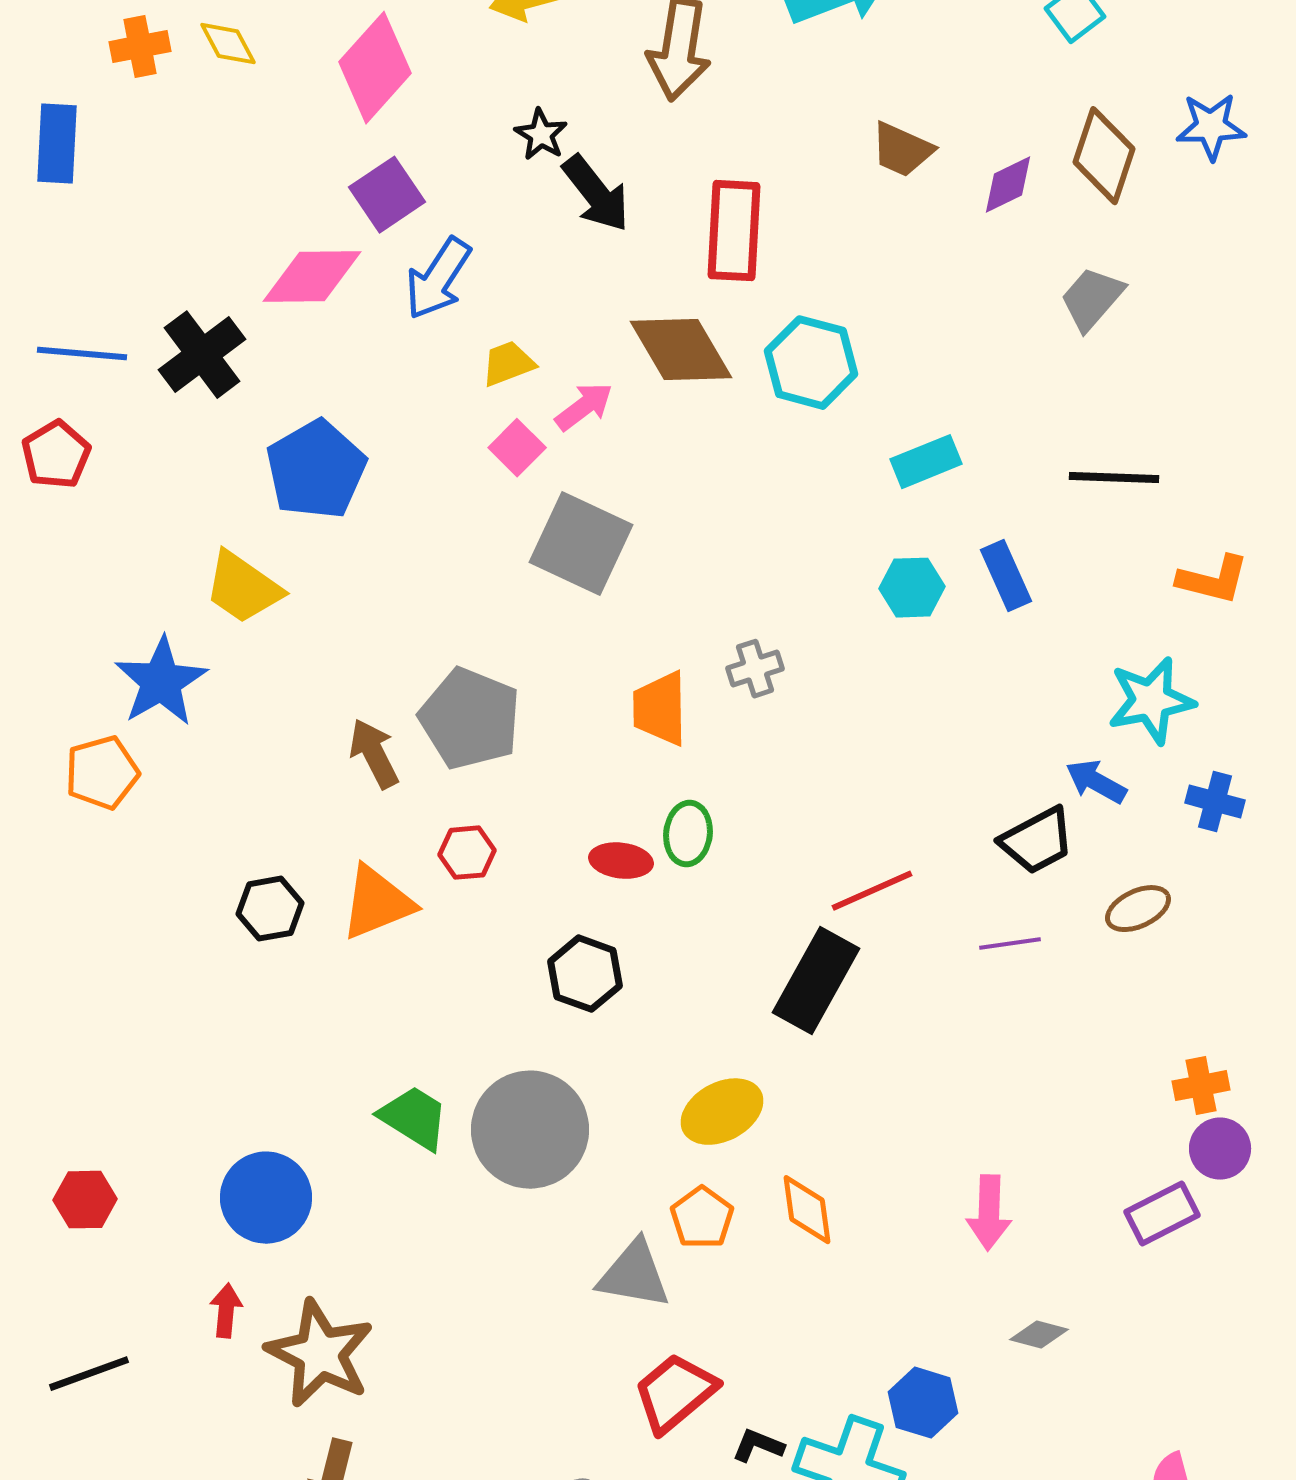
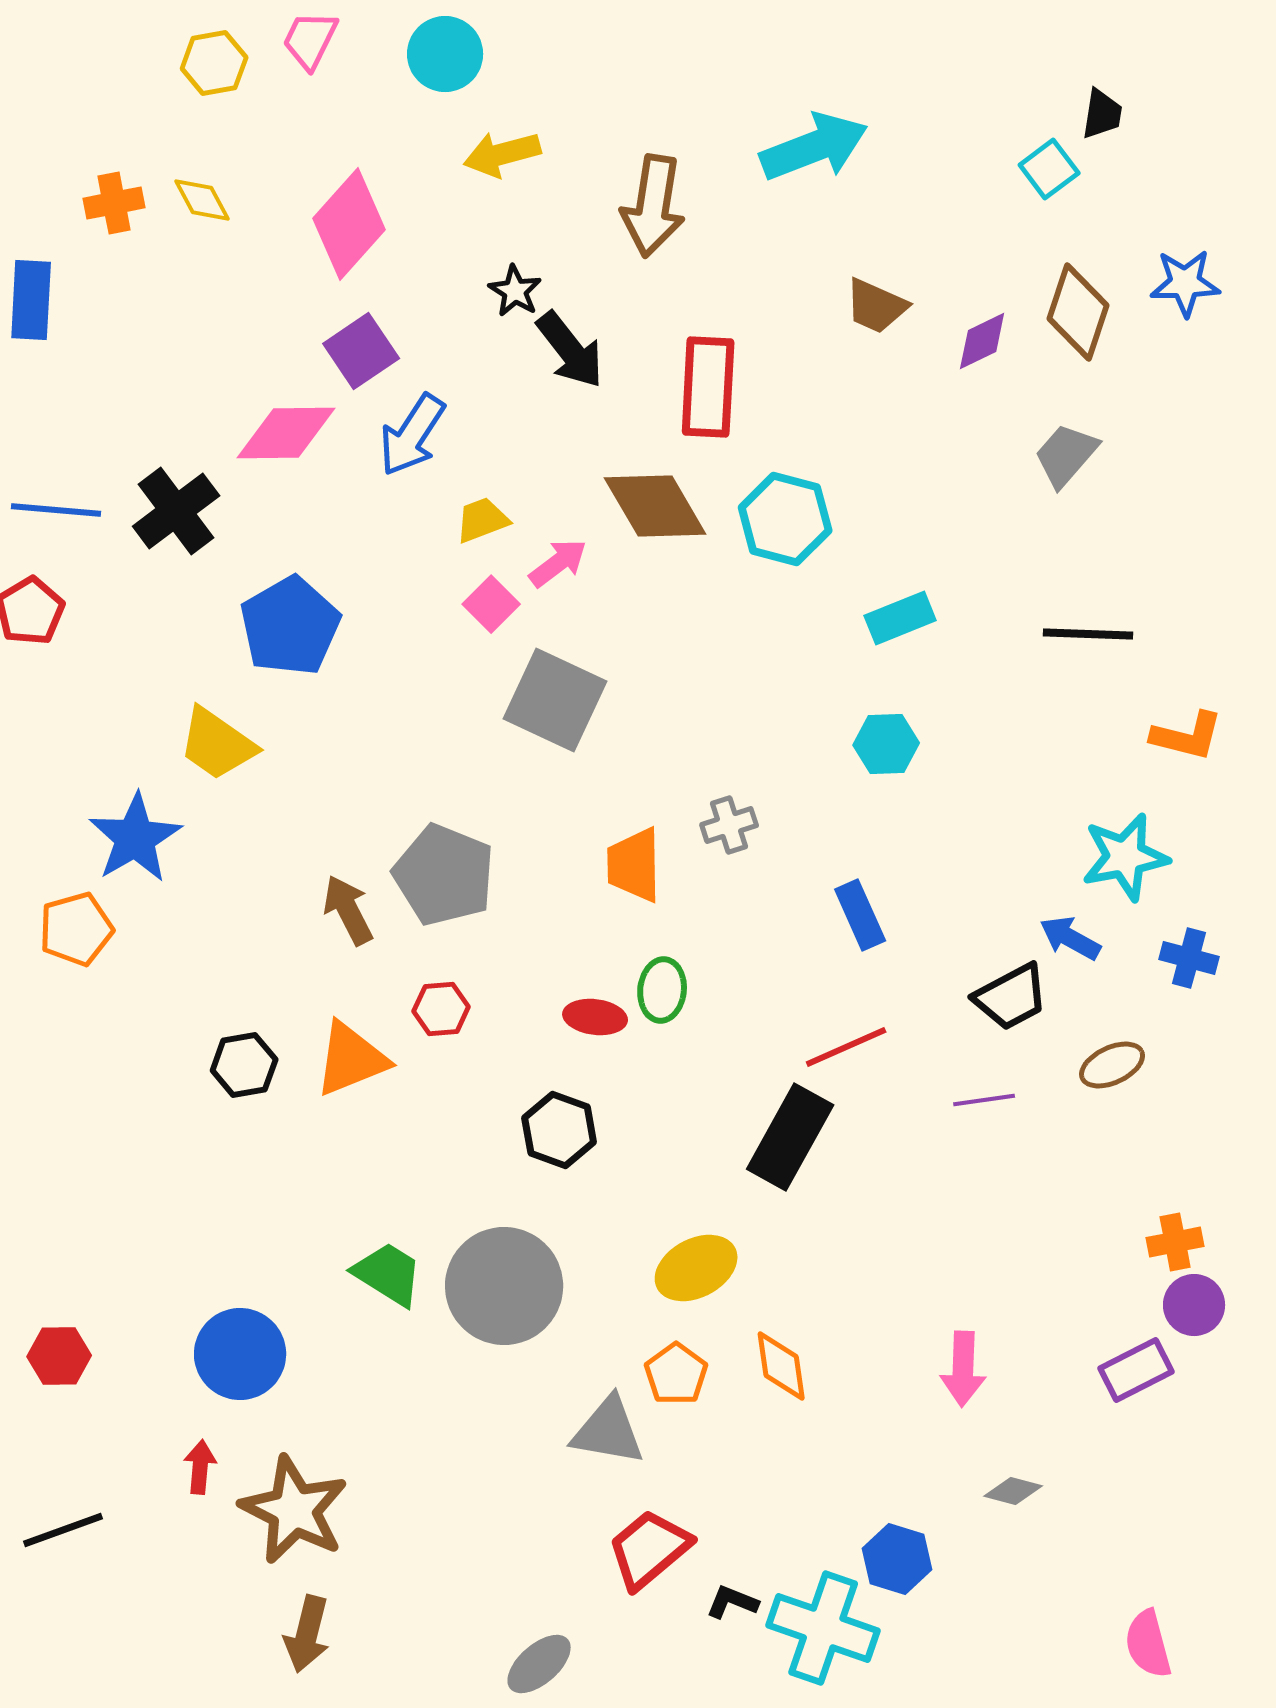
blue rectangle: (1006, 576) -> (860, 915), moved

